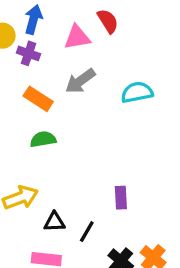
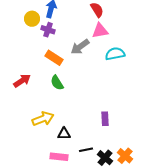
pink triangle: (77, 37) -> (100, 31), moved
green semicircle: (43, 139) -> (57, 83), turned -112
black line: (87, 232) -> (86, 150), moved, turned 48

